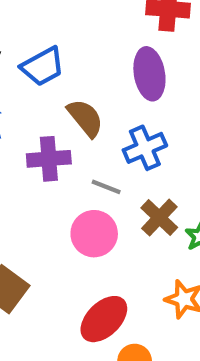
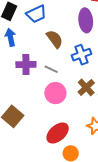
purple cross: (49, 159) -> (26, 65), moved
gray line: (106, 187) -> (51, 69), moved

